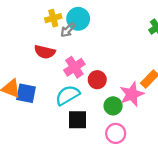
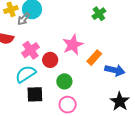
pink star: (132, 94) -> (73, 45), moved

